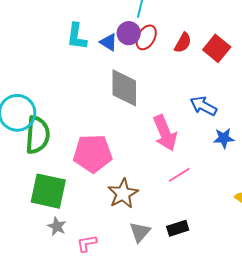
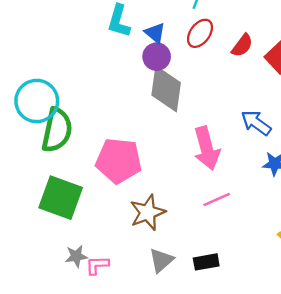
purple circle: (129, 33) -> (157, 57), moved
gray star: (57, 226) -> (76, 256), moved, turned 30

